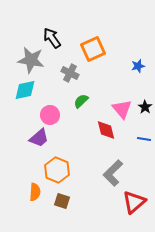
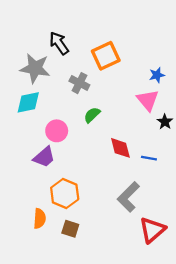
pink triangle: (122, 109) -> (148, 100), moved
blue line: (144, 139) -> (149, 158), moved

